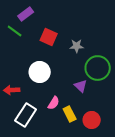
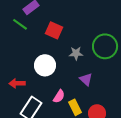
gray star: (77, 46) -> (76, 53), moved
green circle: (98, 68) -> (105, 46), moved

